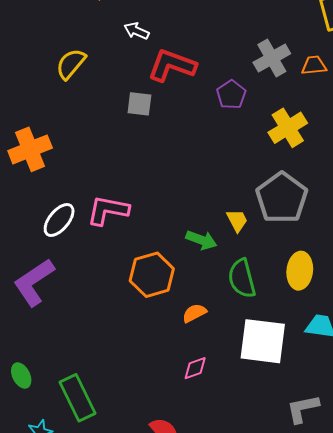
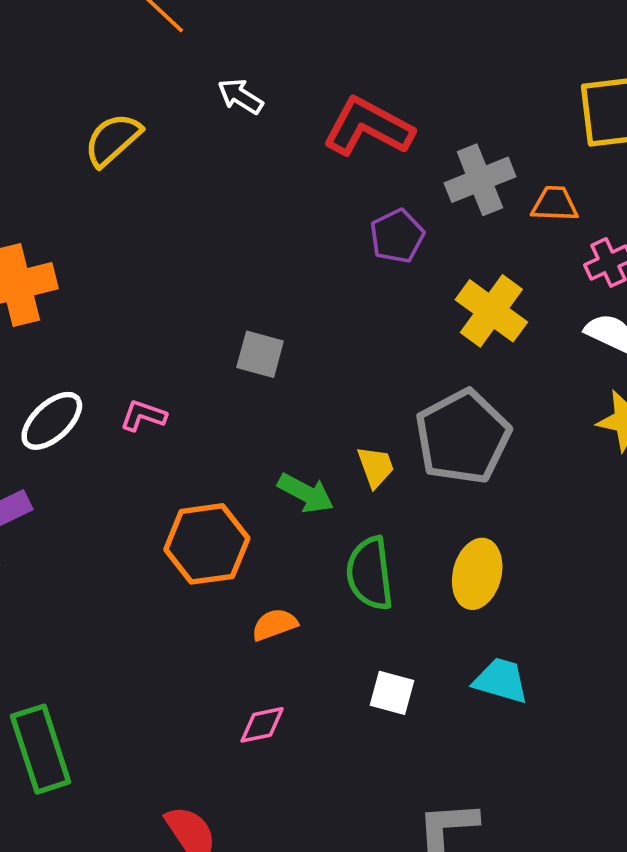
red L-shape: (172, 65) -> (368, 127), moved
gray square: (139, 104) -> (260, 354), moved
yellow cross: (288, 128) -> (491, 311), turned -30
pink L-shape: (108, 210) -> (143, 416), size x0.6
white square: (263, 341) -> (392, 693), size x0.5

